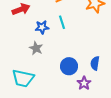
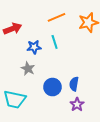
blue semicircle: (95, 63) -> (74, 84), moved
blue circle: (69, 66) -> (52, 87), moved

